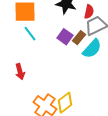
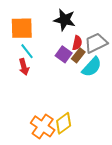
red semicircle: (89, 12) -> (77, 43), moved
red arrow: (20, 72) -> (24, 67), moved

